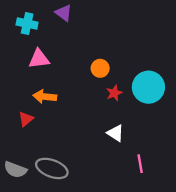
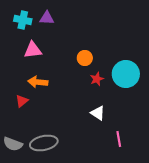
purple triangle: (64, 13) -> (47, 18), moved, turned -35
gray ellipse: (52, 168) -> (44, 143), turned -32

